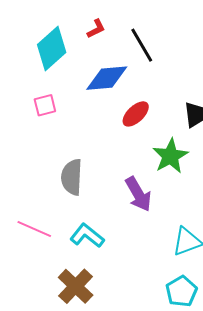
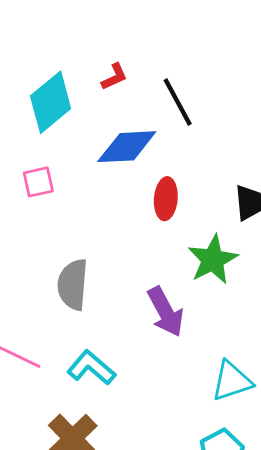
red ellipse: (136, 114) -> (166, 199), turned -44

